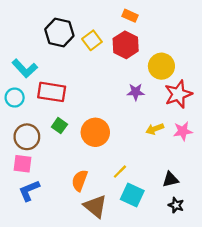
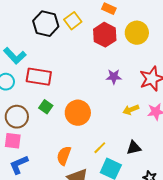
yellow square: (92, 40) -> (73, 21), moved
yellow circle: (161, 66) -> (137, 33), moved
black triangle: (170, 179) -> (134, 148), moved

